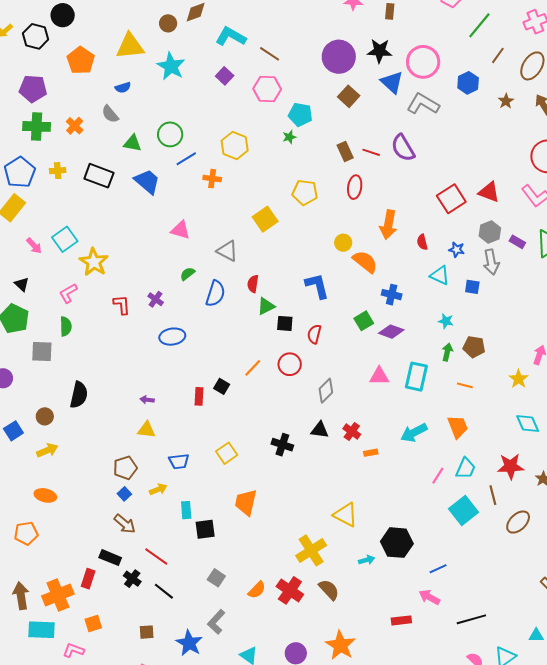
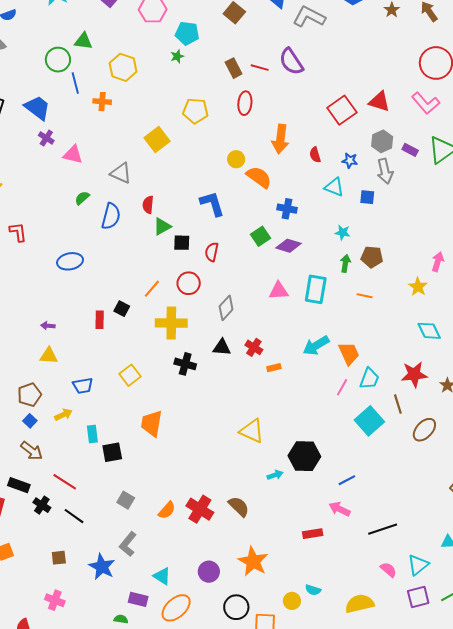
green triangle: (132, 143) -> (83, 41), moved
blue line: (186, 159) -> (75, 83), turned -70
purple cross: (156, 299) -> (46, 138), moved
orange trapezoid: (458, 427) -> (349, 353), moved
yellow cross: (311, 550) -> (171, 323), moved, turned 36

